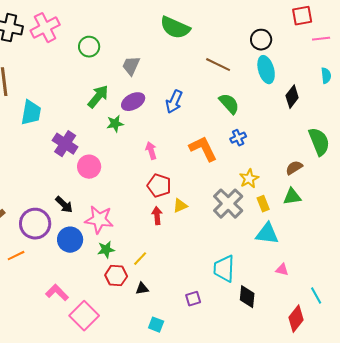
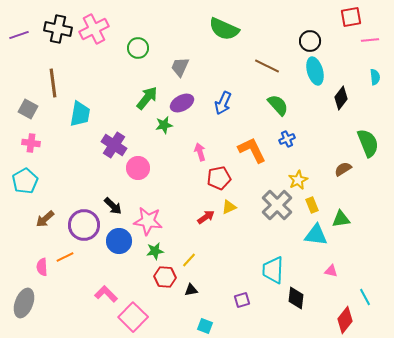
red pentagon: (159, 186) -> (219, 178), moved, turned -30
green triangle: (292, 197) -> (341, 219), moved
red arrow: (157, 216) -> (206, 217), turned 60

